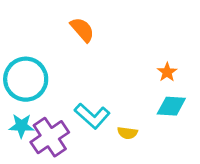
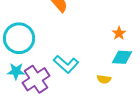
yellow semicircle: (127, 133) -> (104, 79), moved

